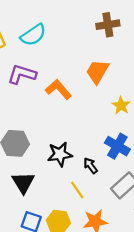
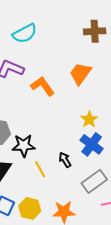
yellow star: (121, 105) -> (89, 119), moved
black star: (60, 154) -> (24, 146), moved
yellow line: (77, 190) -> (40, 169), moved

